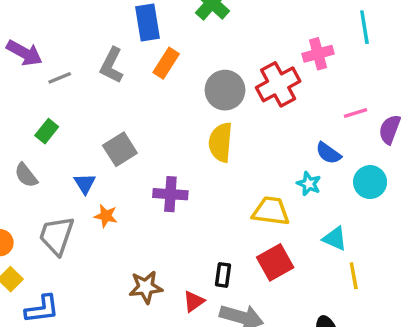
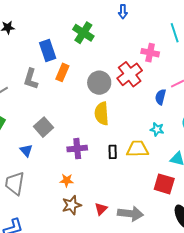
pink cross: (318, 54) -> (150, 53), turned 36
blue semicircle: (328, 153) -> (161, 97), moved, turned 77
orange star: (106, 216) -> (67, 180), moved
red square: (275, 262) -> (164, 184), moved, turned -35
black rectangle: (223, 275) -> (113, 152), moved

